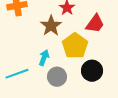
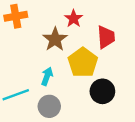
red trapezoid: (95, 24) -> (106, 37), turned -40
gray circle: (57, 77) -> (49, 106), moved

